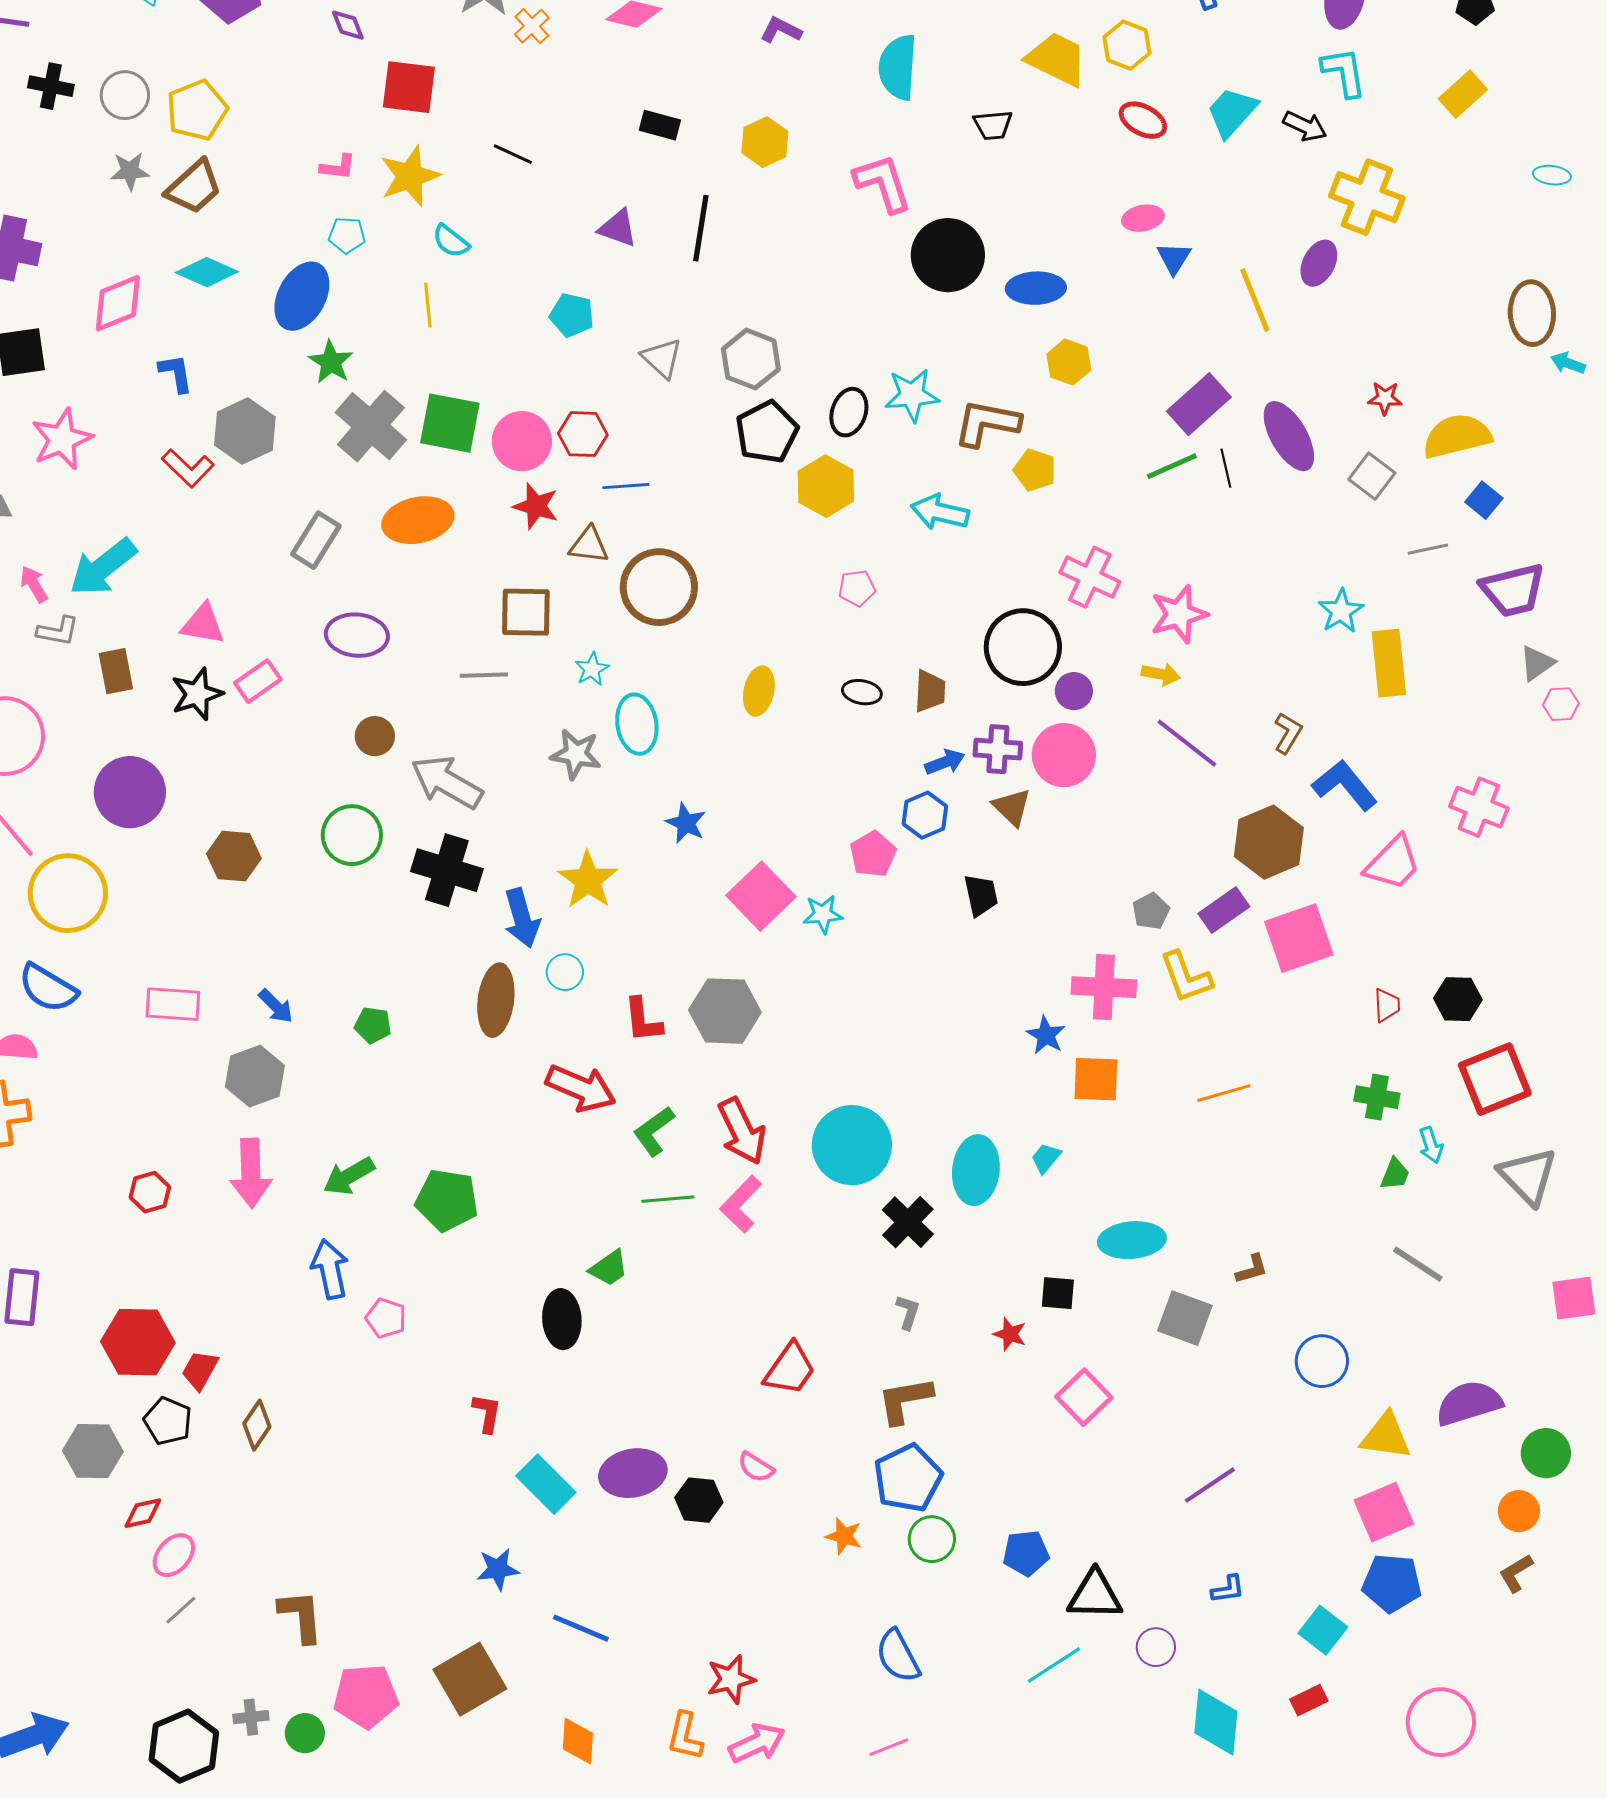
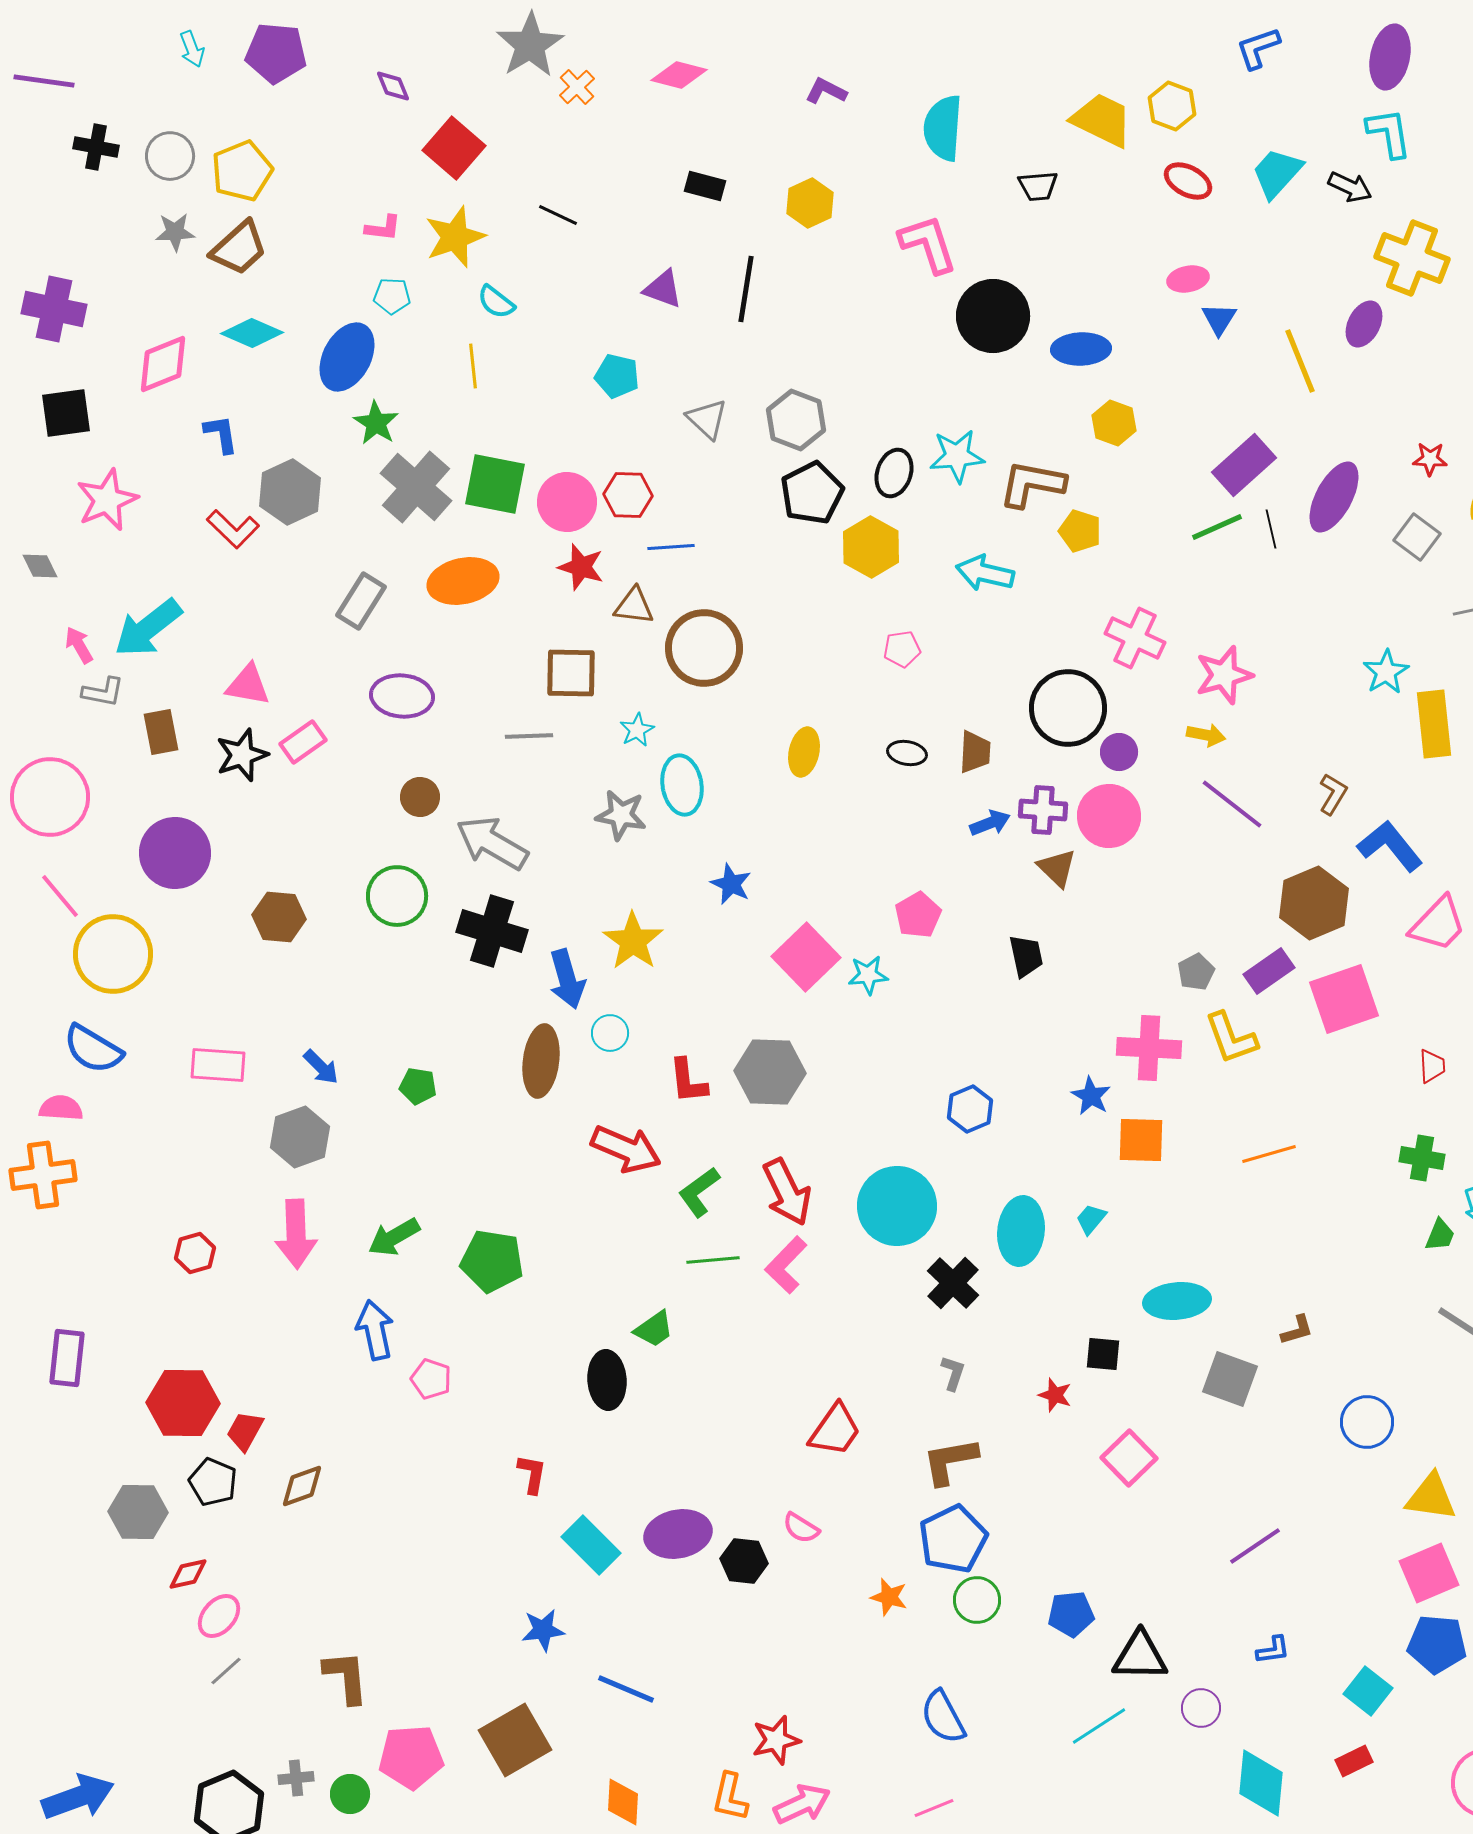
red square: (409, 87) -> (454, 148), turned 34
purple ellipse: (1289, 436) -> (1334, 497), turned 58
blue hexagon: (925, 815) -> (970, 1109), moved
brown diamond: (257, 1425) -> (302, 1486), turned 36

